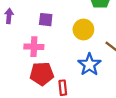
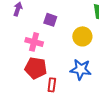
blue star: (89, 65) -> (81, 69), turned 30

